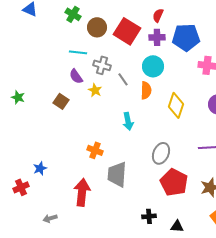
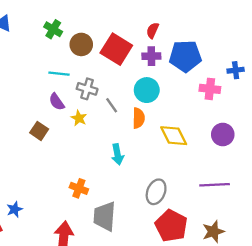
yellow diamond: (176, 105) -> (174, 136), turned -45

